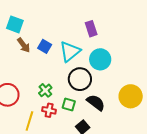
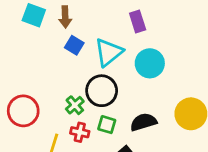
brown arrow: (24, 45) -> (65, 17), moved, turned 35
black circle: (80, 79) -> (102, 91), moved
black semicircle: (96, 103) -> (143, 122), turned -54

